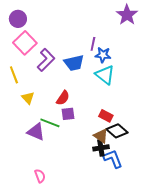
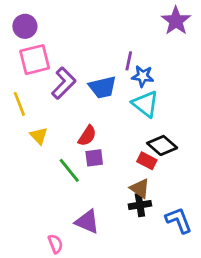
pink square: (25, 43) -> (35, 60), turned 30
green line: (50, 123) -> (69, 170), turned 30
black diamond: (117, 131) -> (162, 145), moved
purple triangle: (36, 132) -> (87, 222), moved
blue L-shape: (113, 159) -> (179, 220), moved

